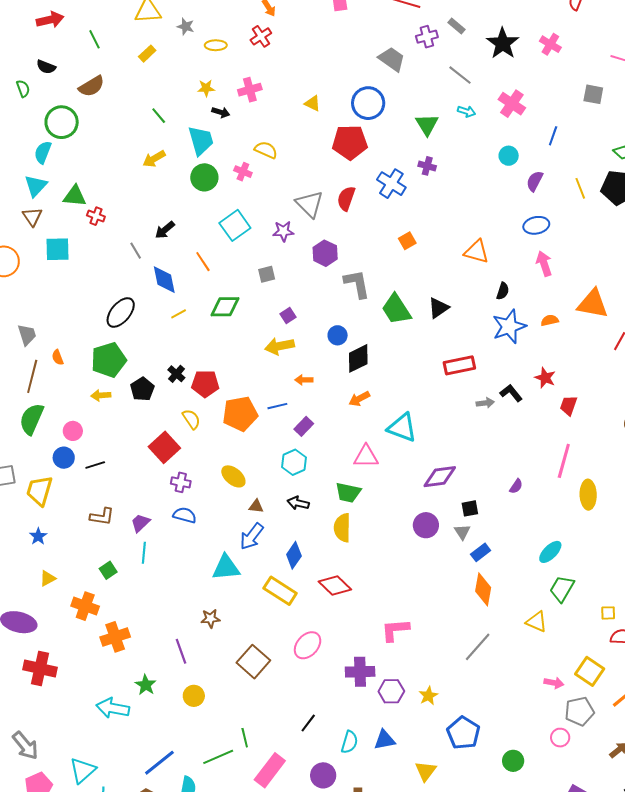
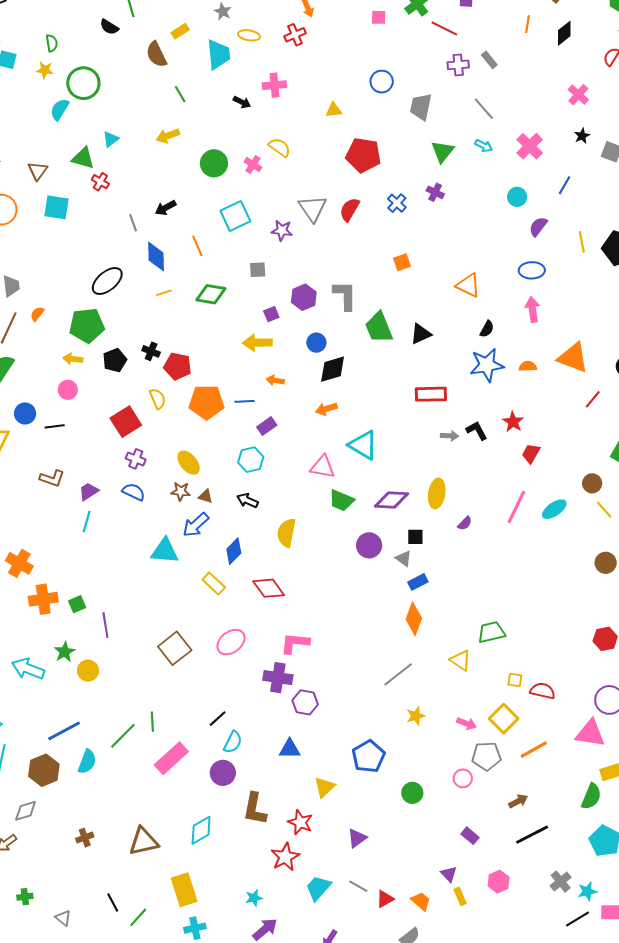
black star: (503, 43) -> (582, 136), moved, size x0.5
gray trapezoid: (392, 59) -> (421, 107), moved, turned -124
black semicircle: (46, 67) -> (109, 27), moved
brown semicircle: (92, 86) -> (156, 54), moved, turned 84
yellow star: (206, 88) -> (45, 70), moved
yellow triangle: (313, 103) -> (334, 110), turned -42
blue circle: (368, 103) -> (382, 82), moved, size x0.7
cyan trapezoid: (201, 141) -> (218, 54), moved
blue cross: (391, 184) -> (397, 203), size x0.7
cyan triangle: (36, 186) -> (111, 139), moved, size x0.7
purple hexagon: (325, 253) -> (304, 297), moved
orange semicircle: (58, 357) -> (37, 314), turned 49
black cross: (176, 374) -> (151, 351), turned -30
pink circle: (73, 431) -> (68, 390), moved
green trapezoid: (348, 492) -> (341, 500), moved
yellow ellipse: (588, 495) -> (437, 493), moved
gray triangle: (462, 532) -> (404, 558), turned -30
cyan ellipse: (550, 552) -> (554, 509), moved
green square: (108, 570) -> (77, 604), moved
green trapezoid: (562, 589) -> (491, 632), turned 36
yellow rectangle: (280, 591) -> (214, 583), size x0.7
yellow square: (608, 613) -> (515, 680), moved
brown star: (210, 618) -> (181, 491), moved
pink L-shape: (395, 630) -> (295, 643), moved
yellow circle: (194, 696) -> (88, 671), moved
yellow star: (428, 696) -> (416, 716), moved
cyan semicircle: (349, 742) -> (233, 742), moved
green line: (218, 757) -> (123, 736), turned -32

